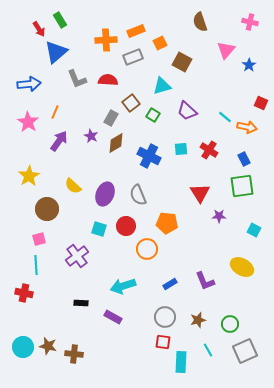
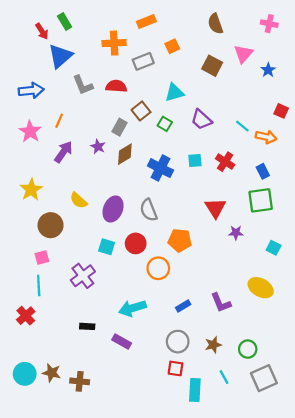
orange rectangle: (136, 31) -> (146, 22), moved
brown square: (182, 62) -> (212, 66), moved
red cross: (24, 293) -> (26, 316), turned 36

